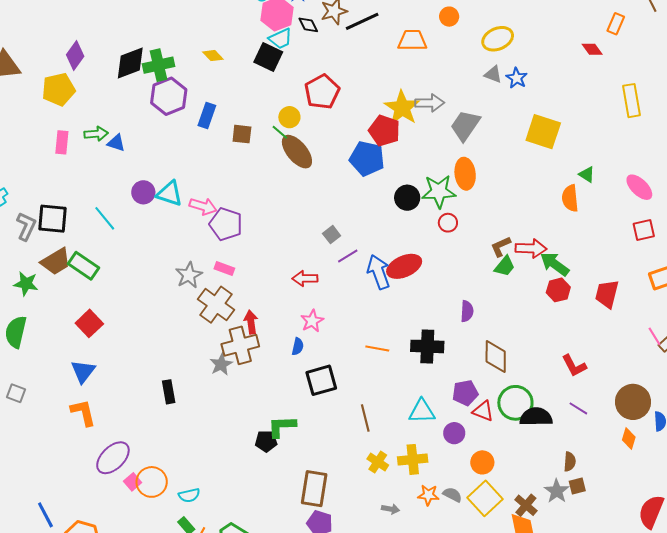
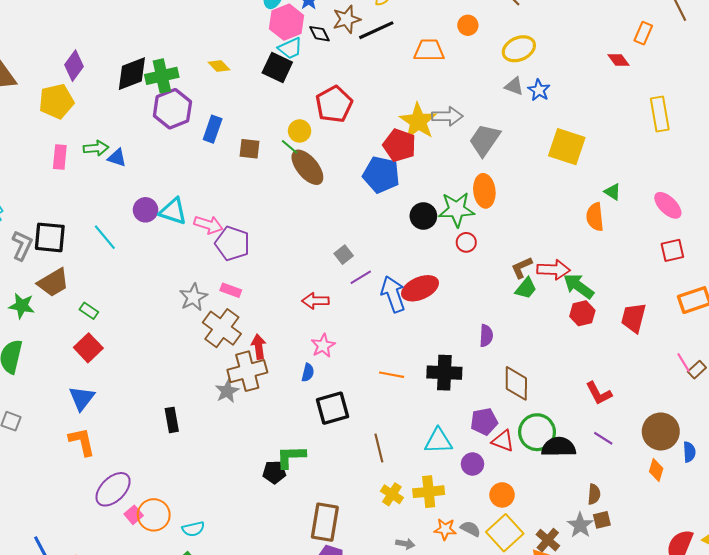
green rectangle: (83, 266) -> (89, 311), moved, size x0.6

